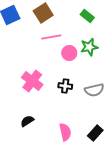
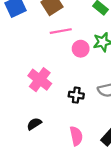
black cross: (65, 86) -> (76, 95), moved

